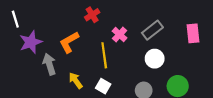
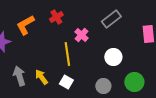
gray rectangle: (152, 30) -> (111, 19), moved
orange L-shape: (69, 42) -> (25, 25), moved
gray arrow: (49, 64) -> (19, 76), moved

